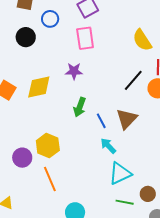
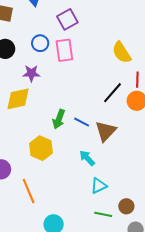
blue circle: (50, 19) -> (40, 43), moved
purple star: (74, 71) -> (31, 73), moved
blue line: (101, 121) -> (82, 122), moved, turned -35
yellow hexagon: (48, 146) -> (41, 148), moved
cyan triangle: (120, 173) -> (99, 186), size x0.7

